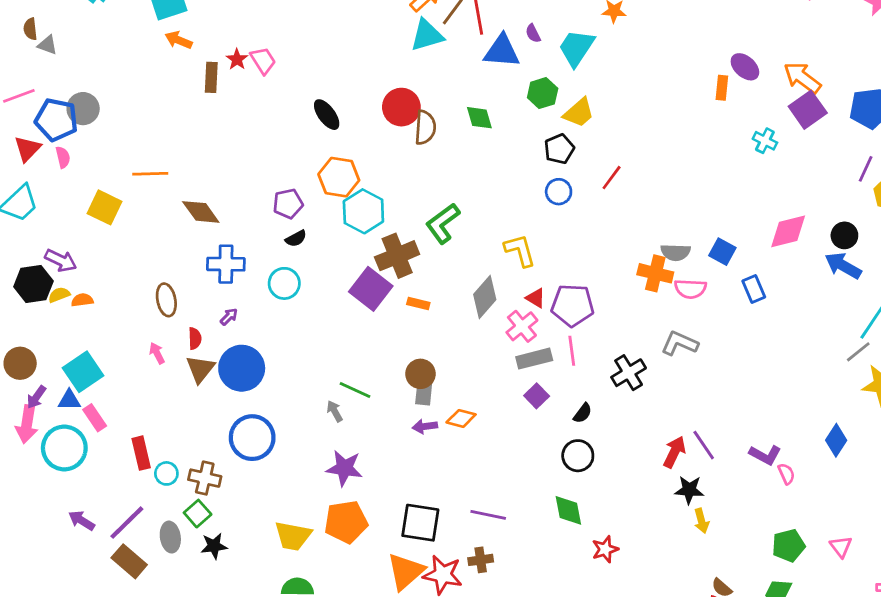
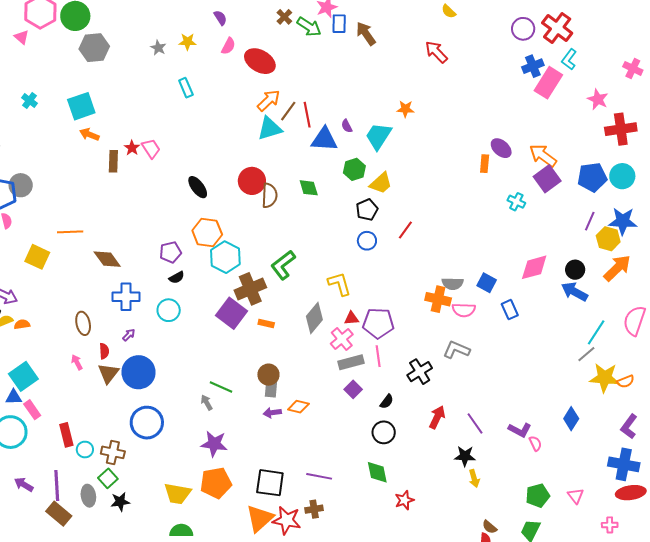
red triangle: (536, 298) -> (351, 318), turned -35
red arrow: (674, 452) -> (437, 417), moved
purple line: (127, 523) -> (57, 486), turned -48

